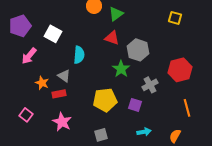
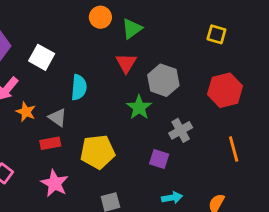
red triangle: (112, 38) -> (126, 63), turned 42
red hexagon: (180, 70) -> (225, 90), moved
orange star: (42, 83) -> (26, 112), moved
yellow pentagon: (105, 100) -> (98, 152), moved
orange line: (187, 108) -> (234, 149), moved

